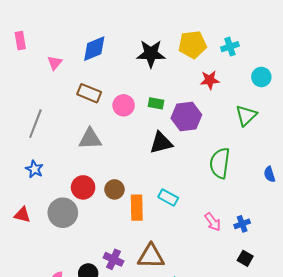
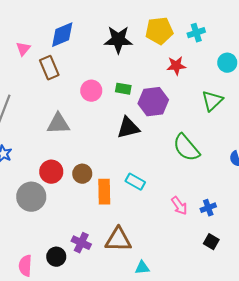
brown rectangle: (89, 93) -> (49, 68), moved, turned 45
green semicircle: (220, 163) -> (186, 148), turned -48

